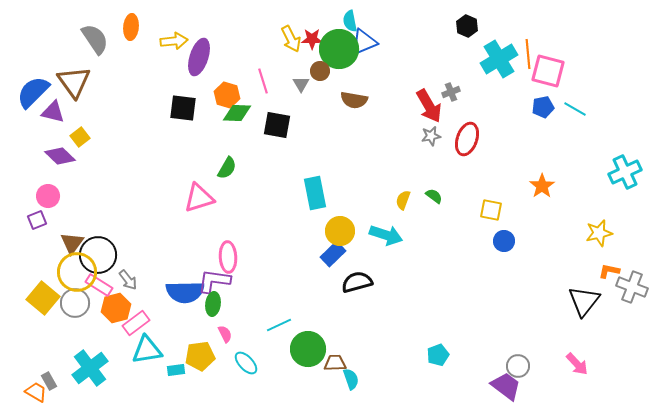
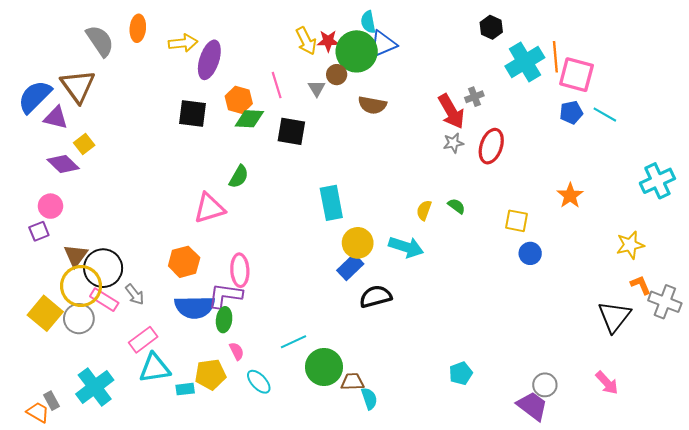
orange L-shape: (609, 271) -> (641, 285), turned 55
orange hexagon: (116, 308) -> (184, 262), moved

